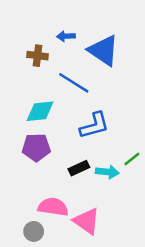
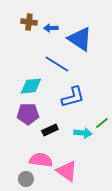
brown cross: (37, 56) -> (29, 22), moved
black rectangle: (79, 168) -> (50, 130), moved

